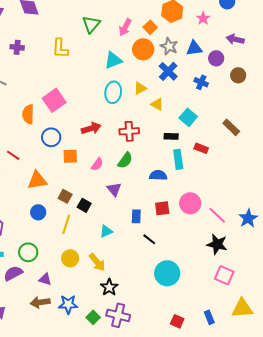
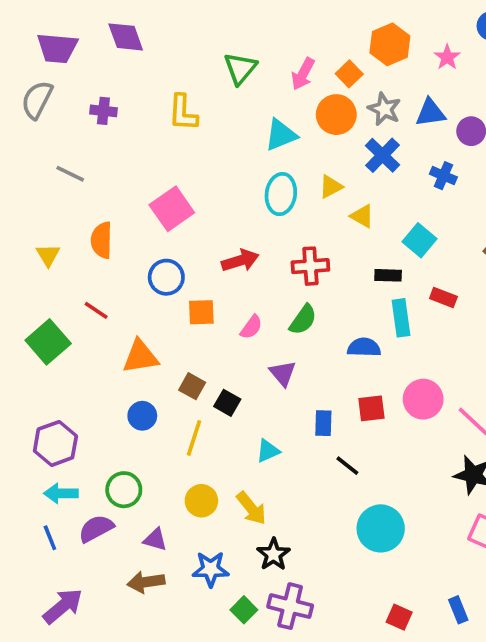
orange semicircle: (28, 114) -> (102, 240), moved
blue star: (68, 304) -> (211, 569), moved

